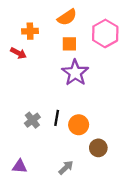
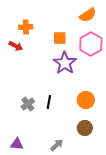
orange semicircle: (67, 17) -> (88, 15), moved
pink hexagon: (105, 33) -> (91, 44), moved
orange circle: (79, 125) -> (86, 100), moved

